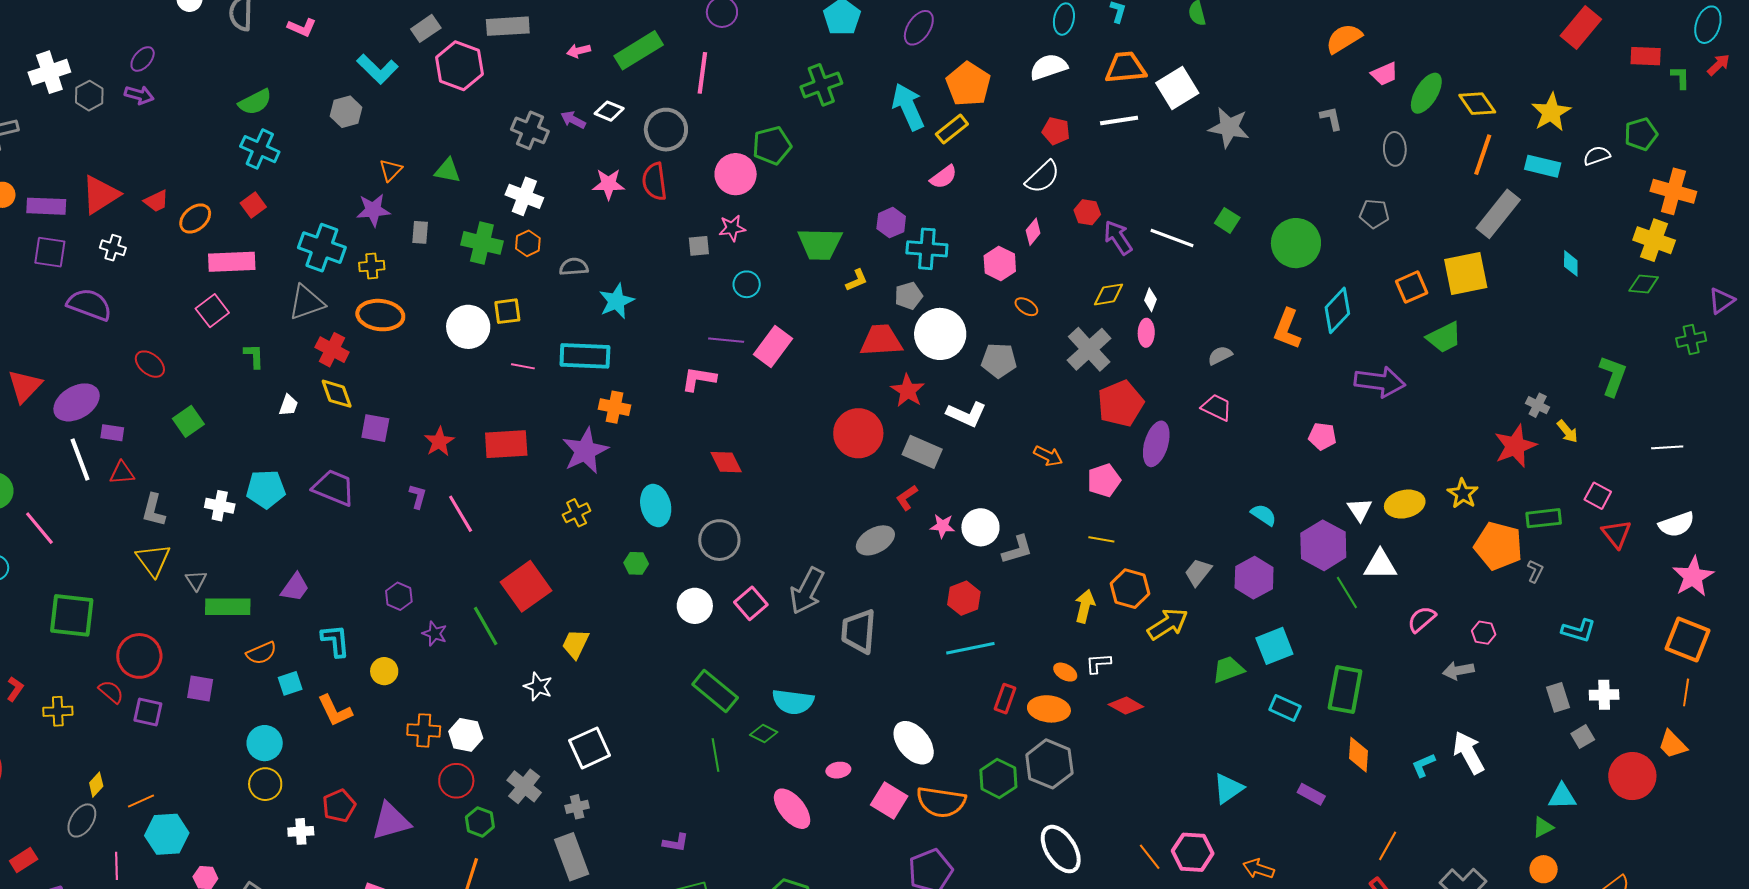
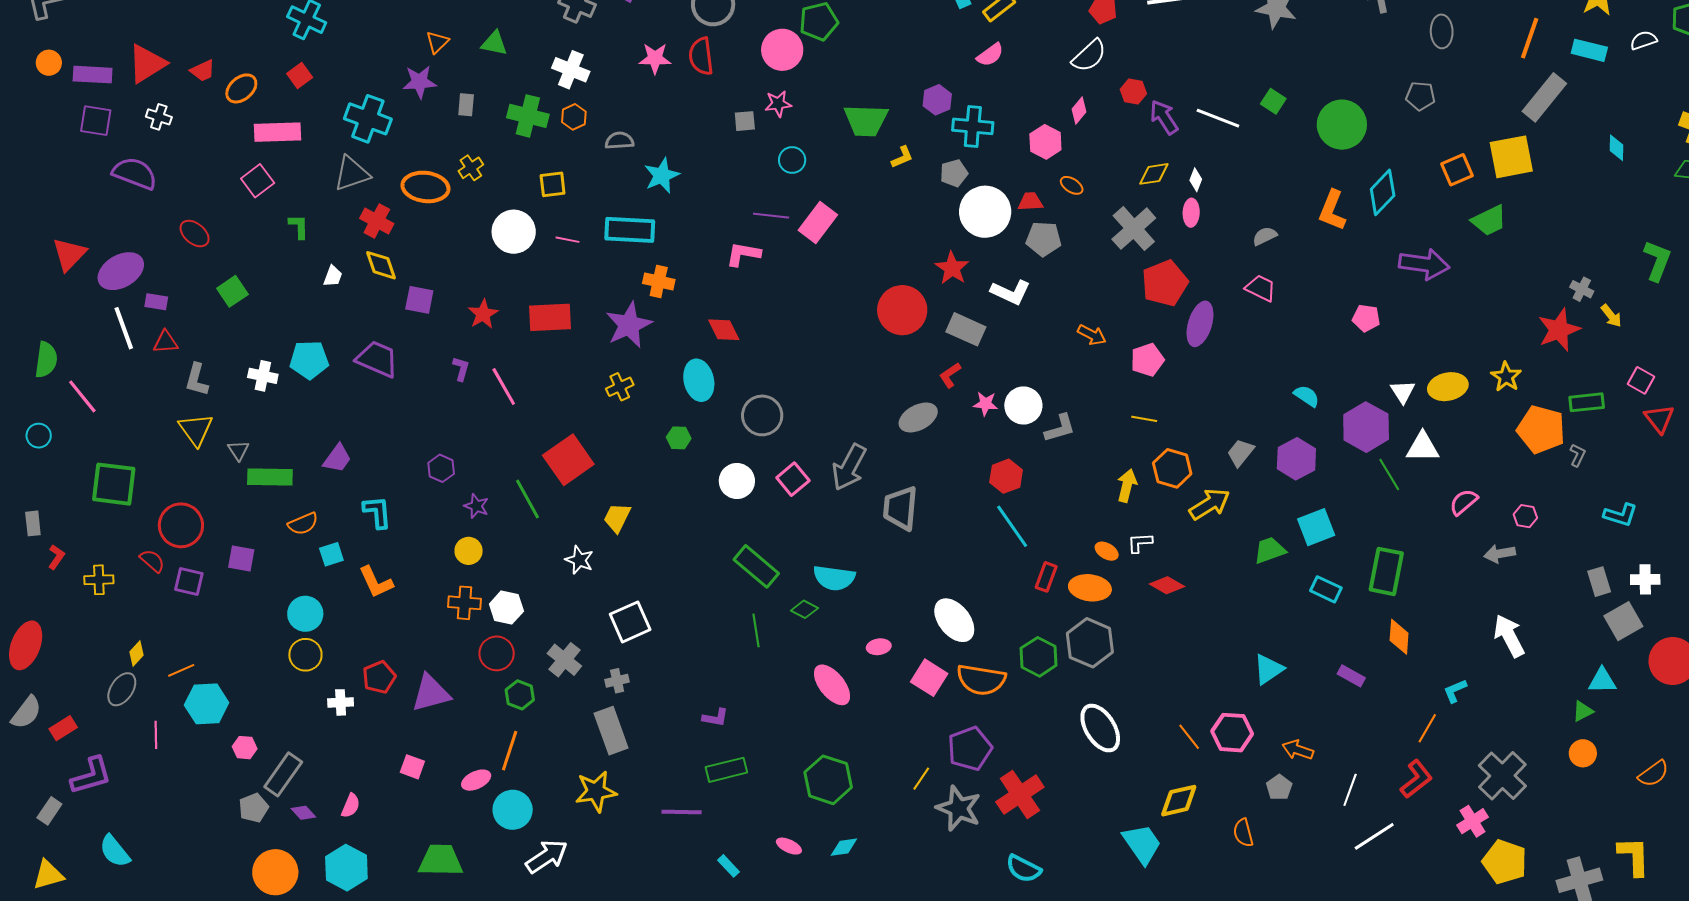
yellow cross: (372, 266) -> (471, 168), moved, turned -30
white circle: (468, 327) -> (514, 232), moved
red trapezoid: (881, 340) -> (1030, 202), moved, size x0.6
red diamond: (726, 462) -> (724, 330), moved
cyan line: (970, 648) -> (1012, 526), turned 66
yellow circle: (384, 671) -> (469, 551), moved
gray square: (1583, 737) -> (1623, 621), size x1.6
cyan L-shape: (1423, 765) -> (1455, 691), moved

